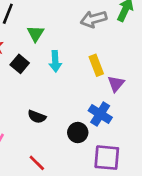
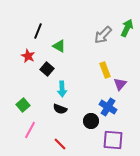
gray arrow: (94, 19) -> (103, 35), turned -30
green triangle: (36, 34) -> (59, 46), turned -32
cyan arrow: (55, 61) -> (62, 89), moved

